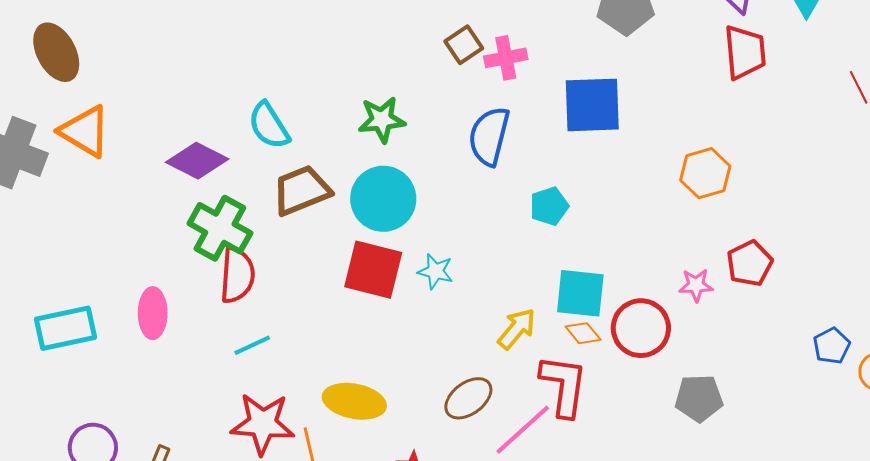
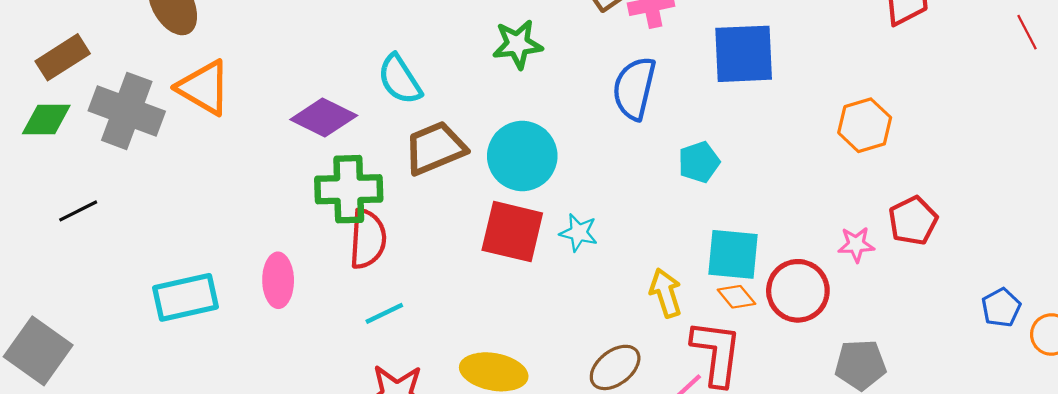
green star: (382, 120) -> (518, 44), moved
green cross: (220, 228) -> (349, 189), turned -30
yellow arrow: (517, 329) -> (666, 293), turned -57

